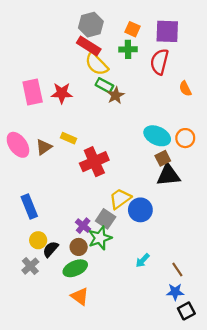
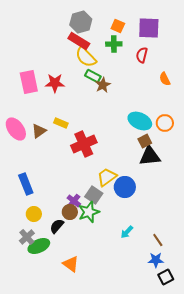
red semicircle: (159, 62) -> (142, 55), size x0.7
brown circle: (79, 247) -> (70, 212), moved
black semicircle: (51, 249) -> (57, 226), moved
green ellipse: (75, 268) -> (39, 246), moved

